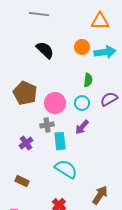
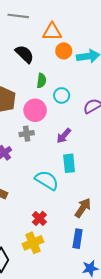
orange triangle: (100, 21) -> (52, 32), moved
green semicircle: (88, 80) -> (41, 81), moved
cyan circle: (82, 103) -> (62, 95), moved
cyan rectangle: (60, 141) -> (69, 163), moved

